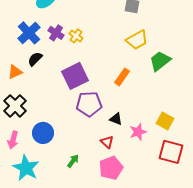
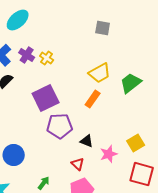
yellow trapezoid: (137, 40) -> (100, 73), moved
yellow square: (165, 121) -> (136, 143), turned 30

